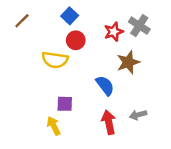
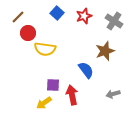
red star: (114, 32) -> (84, 16), moved
red circle: (76, 40) -> (28, 33), moved
red arrow: (109, 122) -> (72, 95), moved
yellow arrow: (54, 126) -> (44, 103), turned -98

